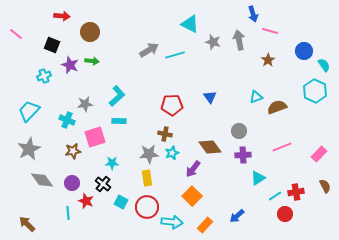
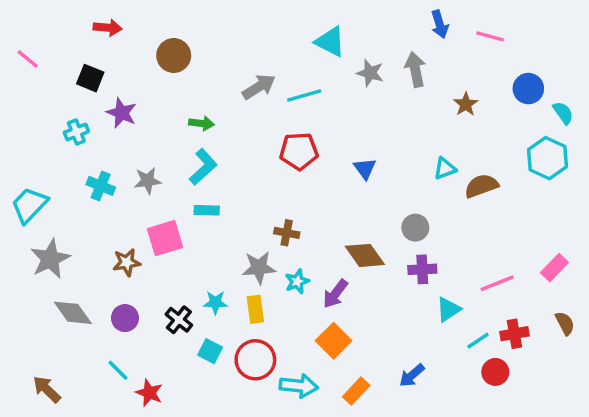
pink line: (270, 31) -> (490, 36), moved
brown circle: (90, 32) -> (174, 56), moved
green arrow: (92, 61) -> (201, 123), moved
red pentagon: (172, 105) -> (299, 151), moved
cyan trapezoid: (29, 111) -> (29, 205), moved
cyan cross: (67, 120) -> (101, 186), moved
pink line: (282, 147) -> (497, 283), moved
cyan star: (172, 153) -> (297, 282), moved
cyan star: (112, 163) -> (215, 302), moved
red star: (86, 201) -> (149, 393), moved
cyan line: (68, 213) -> (118, 370), turned -40

